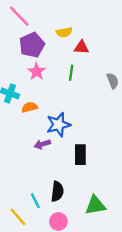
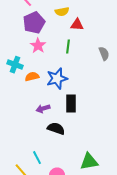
blue star: (58, 125) -> (57, 79), moved
black rectangle: (80, 155) -> (71, 104), moved
black semicircle: (57, 191) -> (56, 129), moved, turned -78

